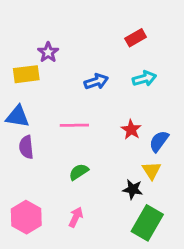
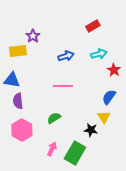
pink line: (74, 125) -> (63, 86), moved
red star: (131, 130) -> (114, 70), moved
pink hexagon: (26, 217) -> (22, 130), moved
green rectangle: (147, 223) -> (75, 153), moved

